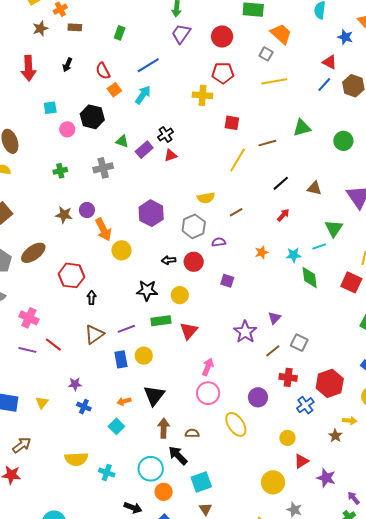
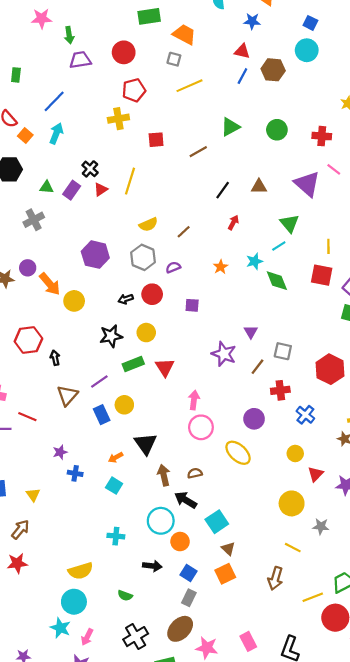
purple trapezoid: (181, 34) -> (80, 60), turned 60
yellow line: (238, 160) -> (130, 181), moved
red hexagon: (330, 383) -> (330, 369), moved
yellow triangle: (42, 403) -> (33, 495), moved
yellow semicircle: (76, 459) -> (81, 571), moved

